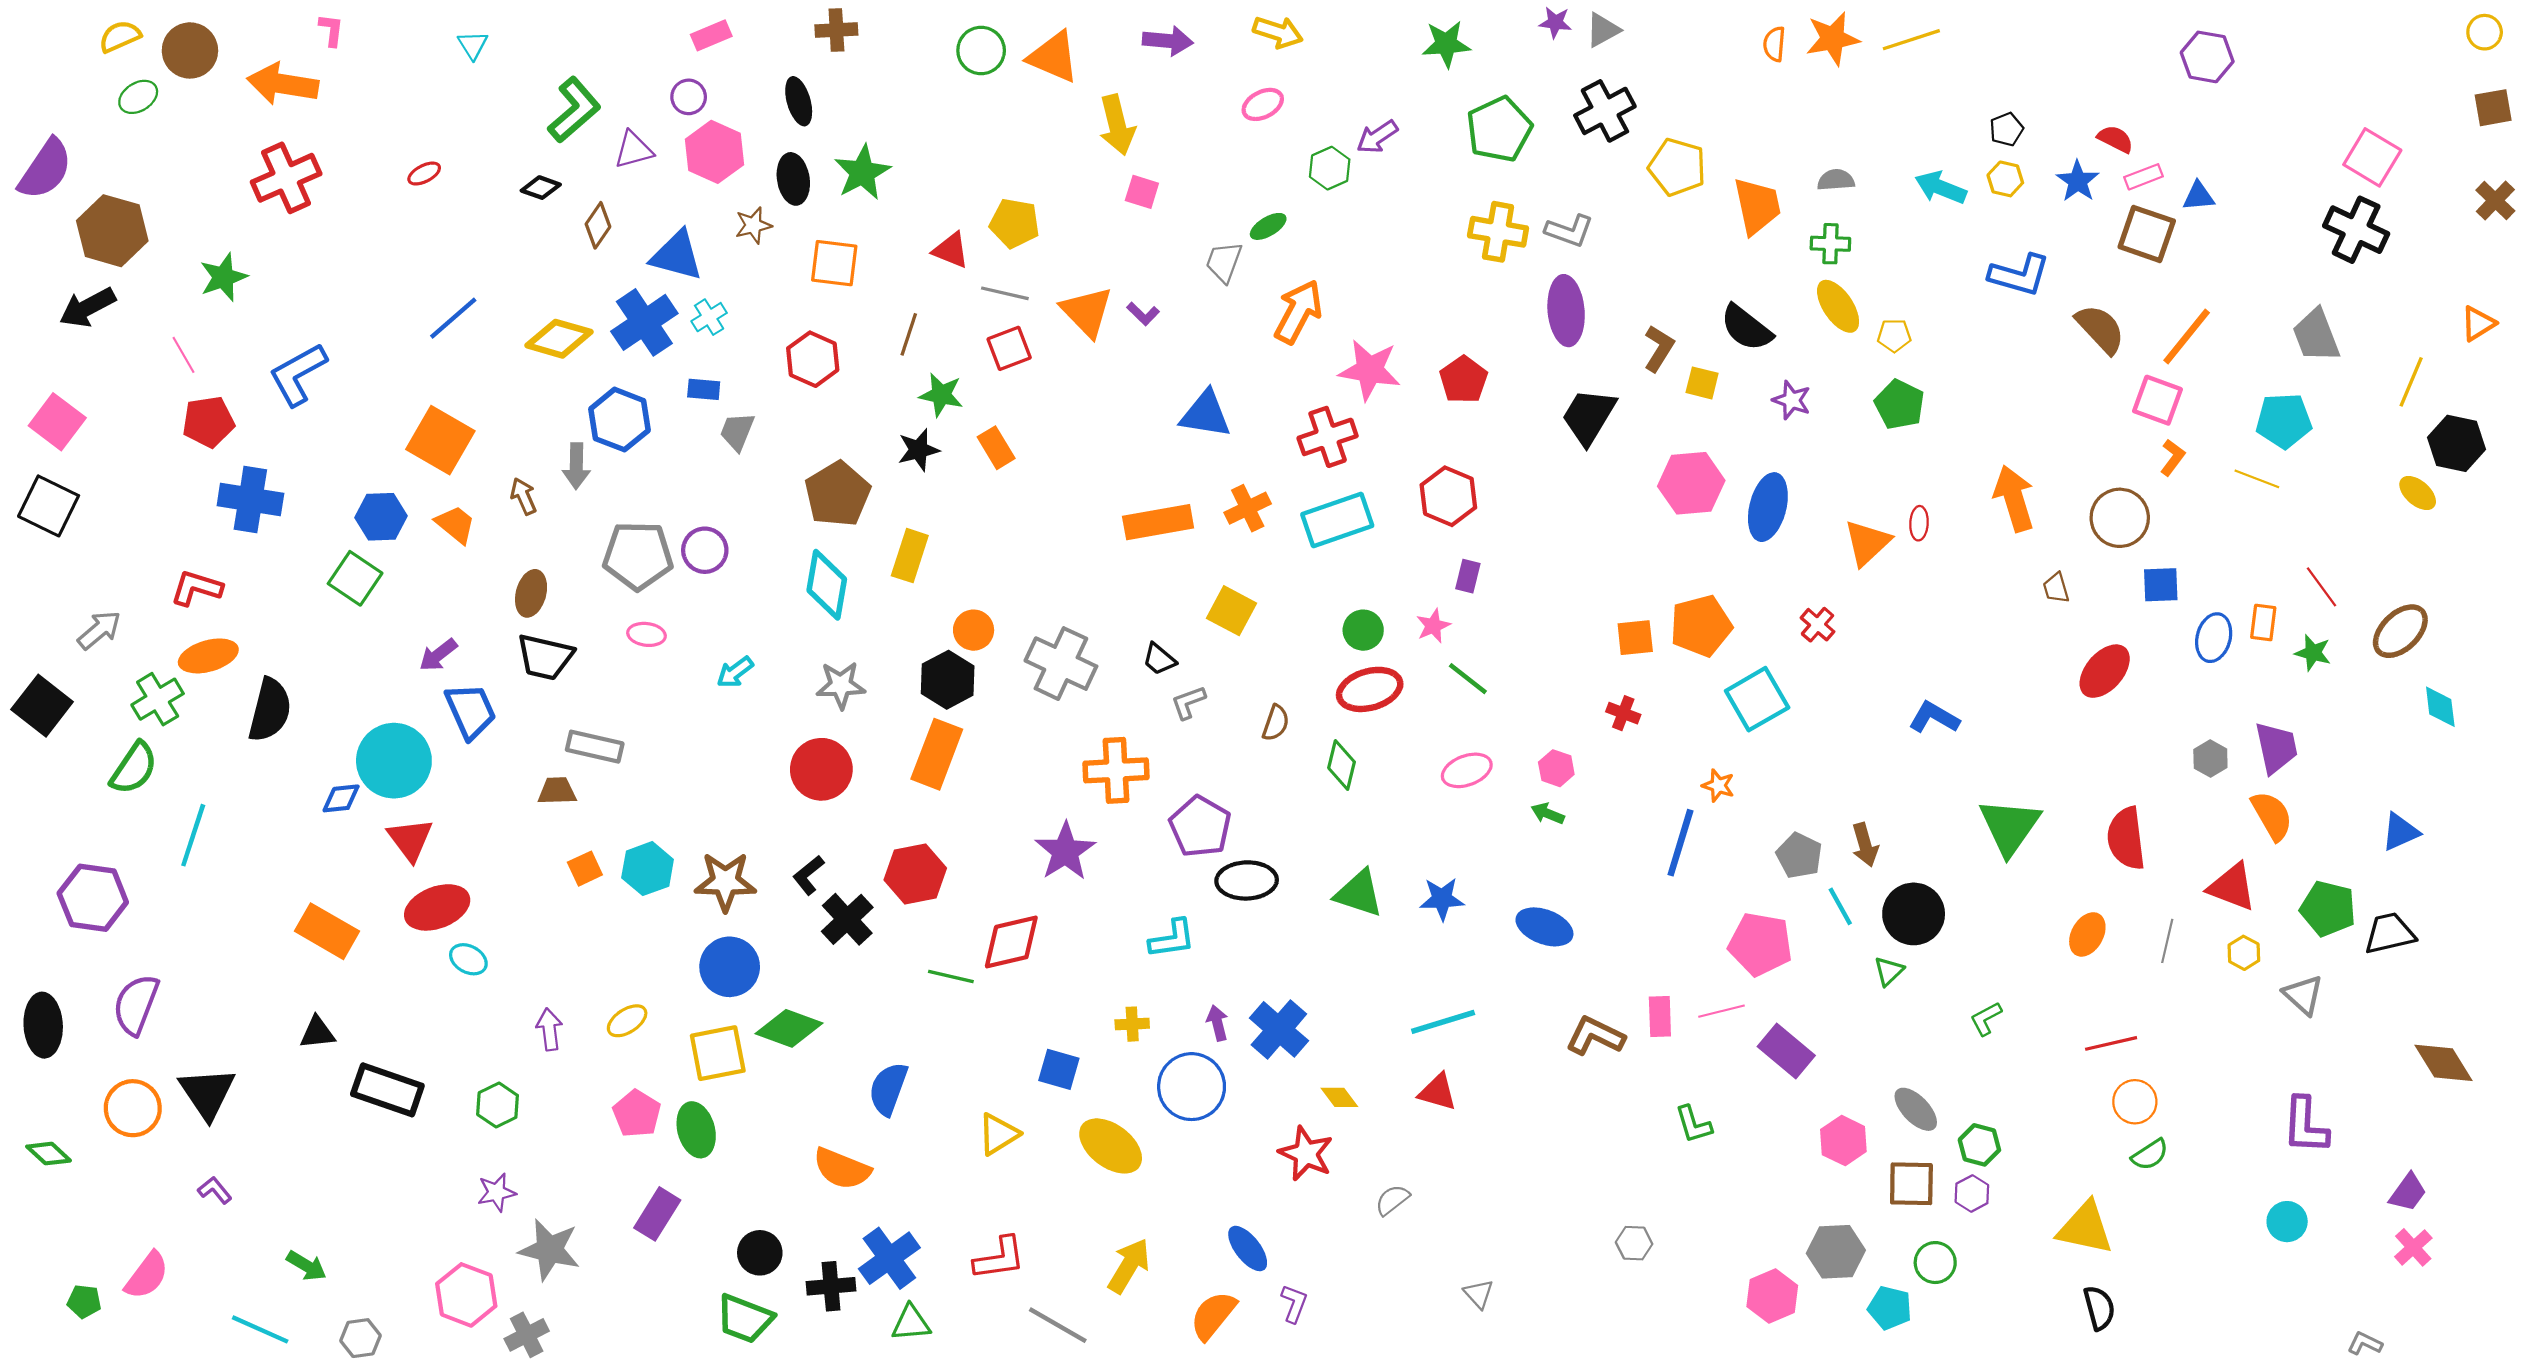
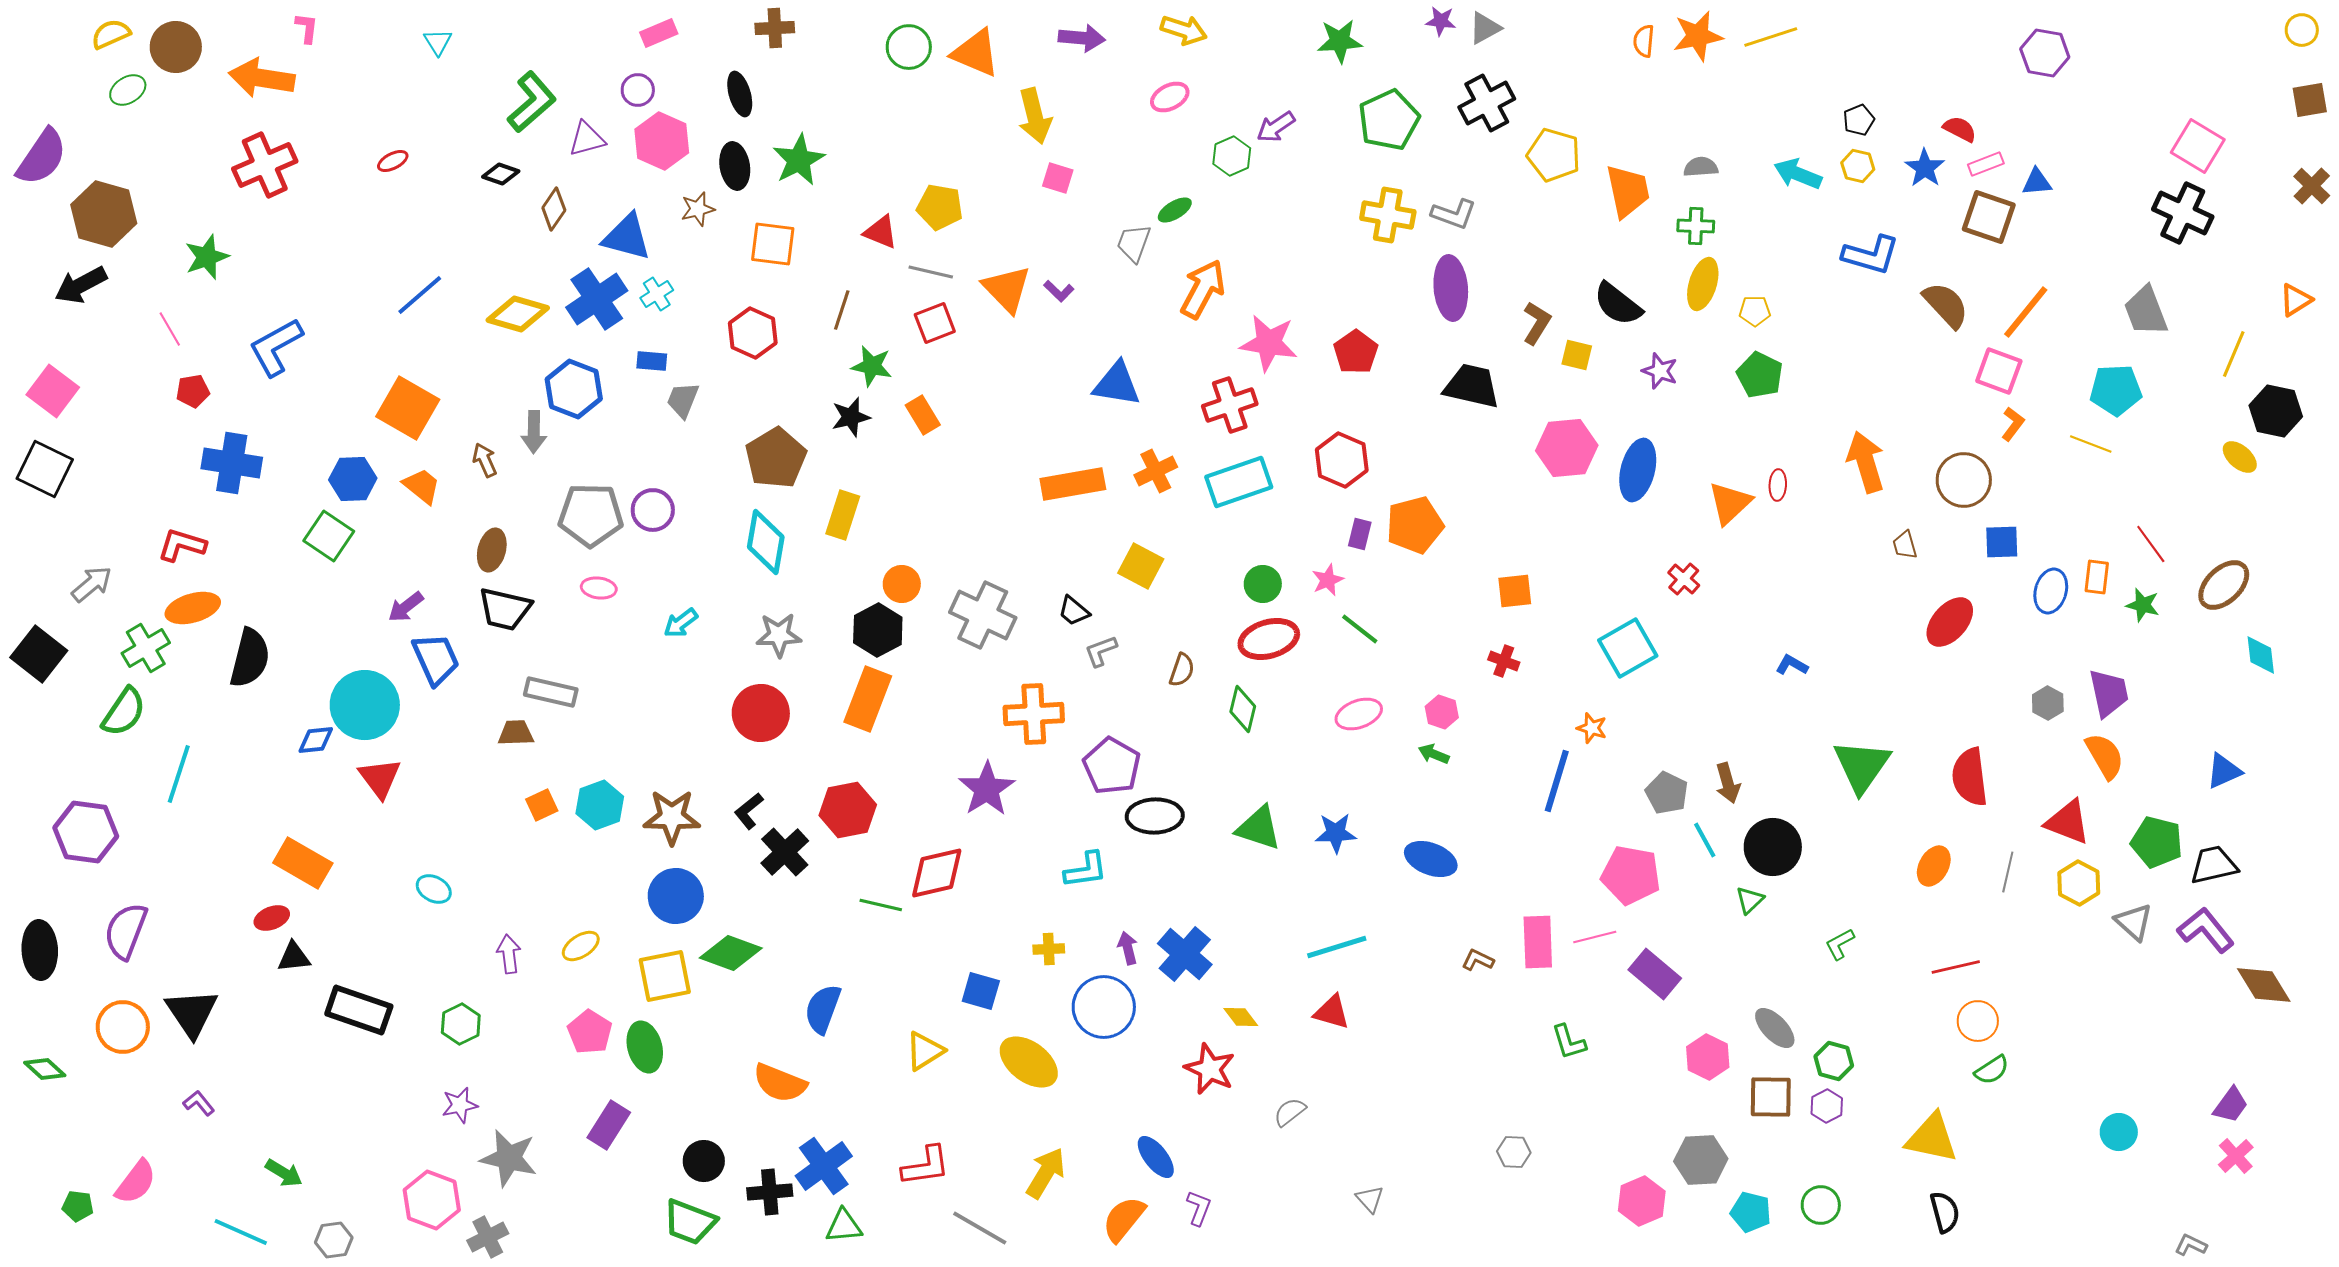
yellow ellipse: (1838, 306) -> (1703, 284), turned 51
black trapezoid: (1589, 416) -> (1472, 386), turned 72
red pentagon: (208, 422) -> (193, 391), size x0.7
orange pentagon: (1701, 626) -> (1415, 525), moved
blue L-shape: (1934, 717) -> (1792, 665), size x0.7
red ellipse: (437, 907) -> (272, 918), moved, size x0.6
yellow hexagon: (2244, 953) -> (2079, 883), size x1.4
pink rectangle: (1660, 1016) -> (1538, 942), size x1.4
brown L-shape: (1595, 1036) -> (1478, 960), size x0.6
purple L-shape: (2305, 1125) -> (2206, 930), moved, turned 138
green circle: (1935, 1263) -> (1821, 1205), moved

